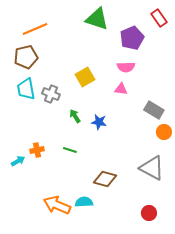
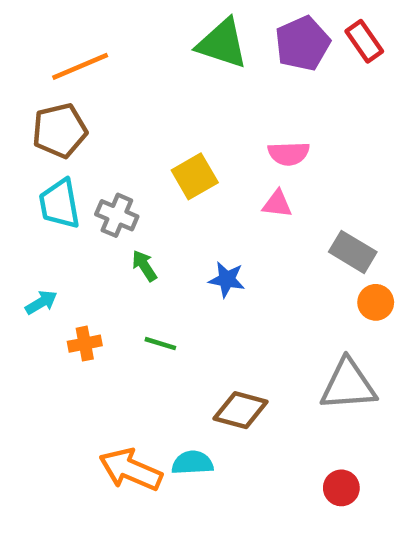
purple pentagon: (132, 38) -> (302, 44), moved
green arrow: (75, 116) -> (144, 266), moved
cyan arrow: (18, 161) -> (41, 302), moved
gray triangle: (152, 168) -> (348, 385), turned -32

